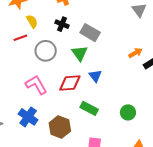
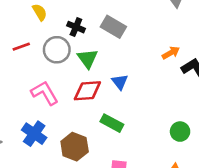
black cross: (62, 24) -> (76, 27), moved
red line: (20, 38) -> (21, 47), moved
green triangle: (80, 53) -> (88, 59), moved
green circle: (128, 112) -> (180, 132), moved

